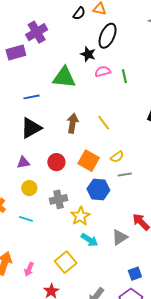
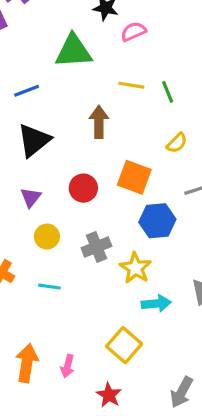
green line: (124, 76) -> (168, 92), moved
yellow line: (104, 123) -> (131, 85), moved, turned -35
yellow semicircle: (117, 157) -> (177, 143), moved
purple triangle: (23, 162) -> (31, 197), turned -32
cyan arrow: (89, 240) -> (156, 303), turned -30

